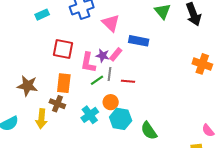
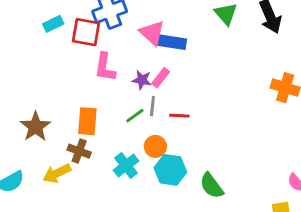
blue rectangle: (139, 41) -> (172, 42), moved
red square: (63, 49) -> (86, 32), moved
pink L-shape: (88, 63) -> (105, 67), moved
brown star: (28, 86) -> (35, 127), turned 30
yellow arrow: (41, 119) -> (57, 173), turned 60

